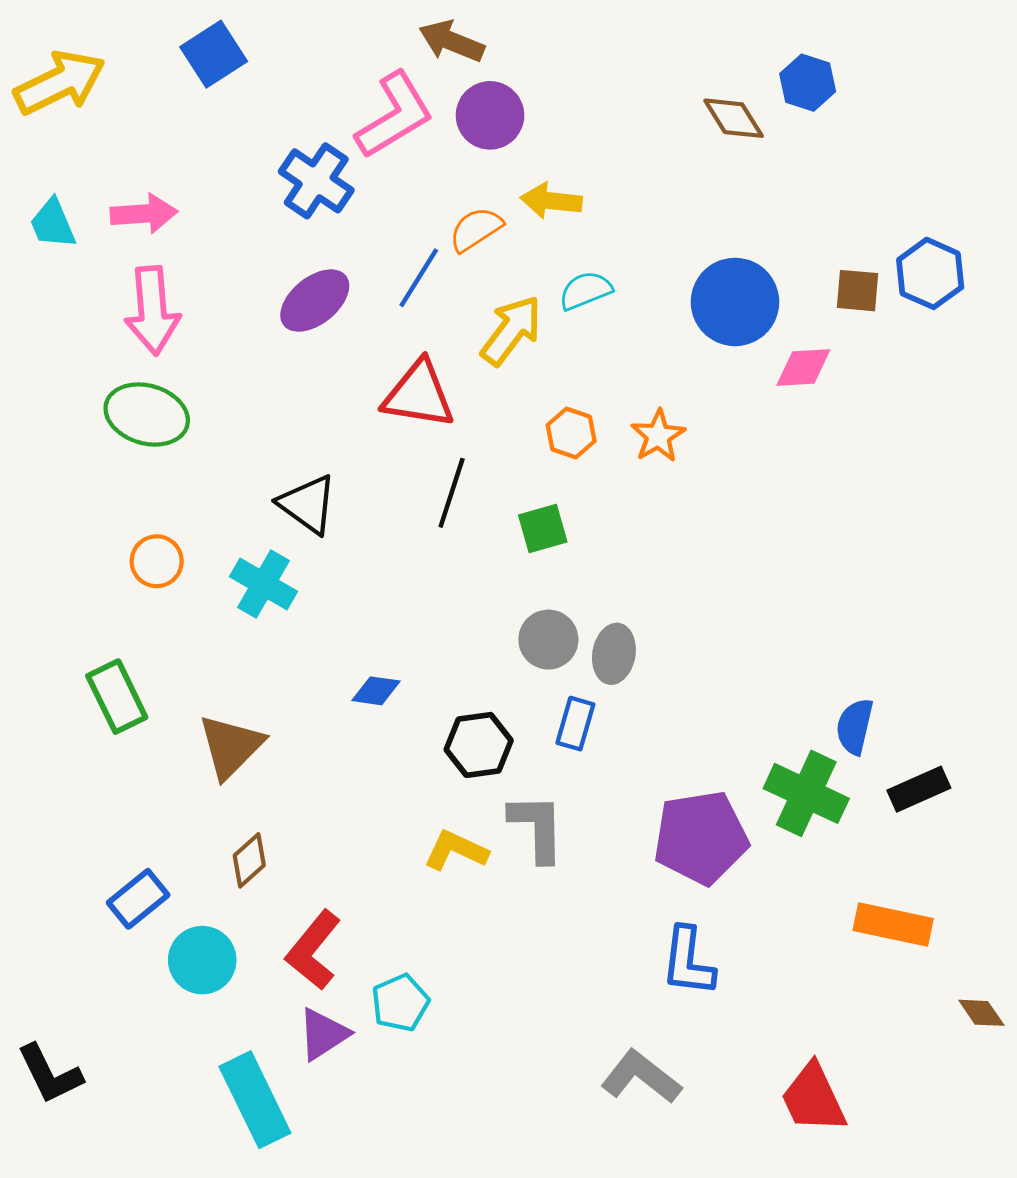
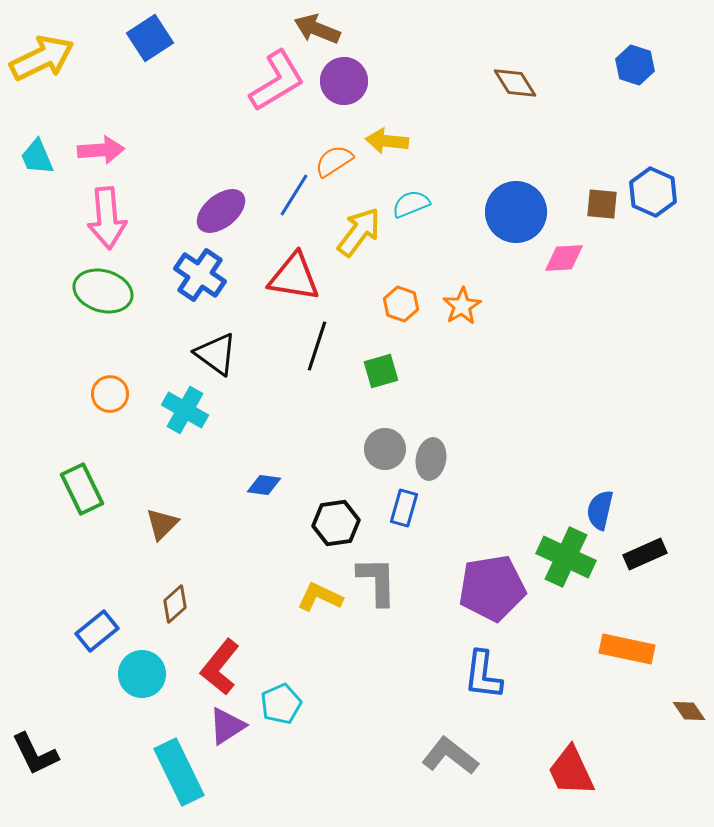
blue hexagon: (808, 83) -> (635, 65), moved
blue cross: (316, 181) -> (200, 275), moved
brown triangle: (231, 746) -> (162, 524), size x0.7

